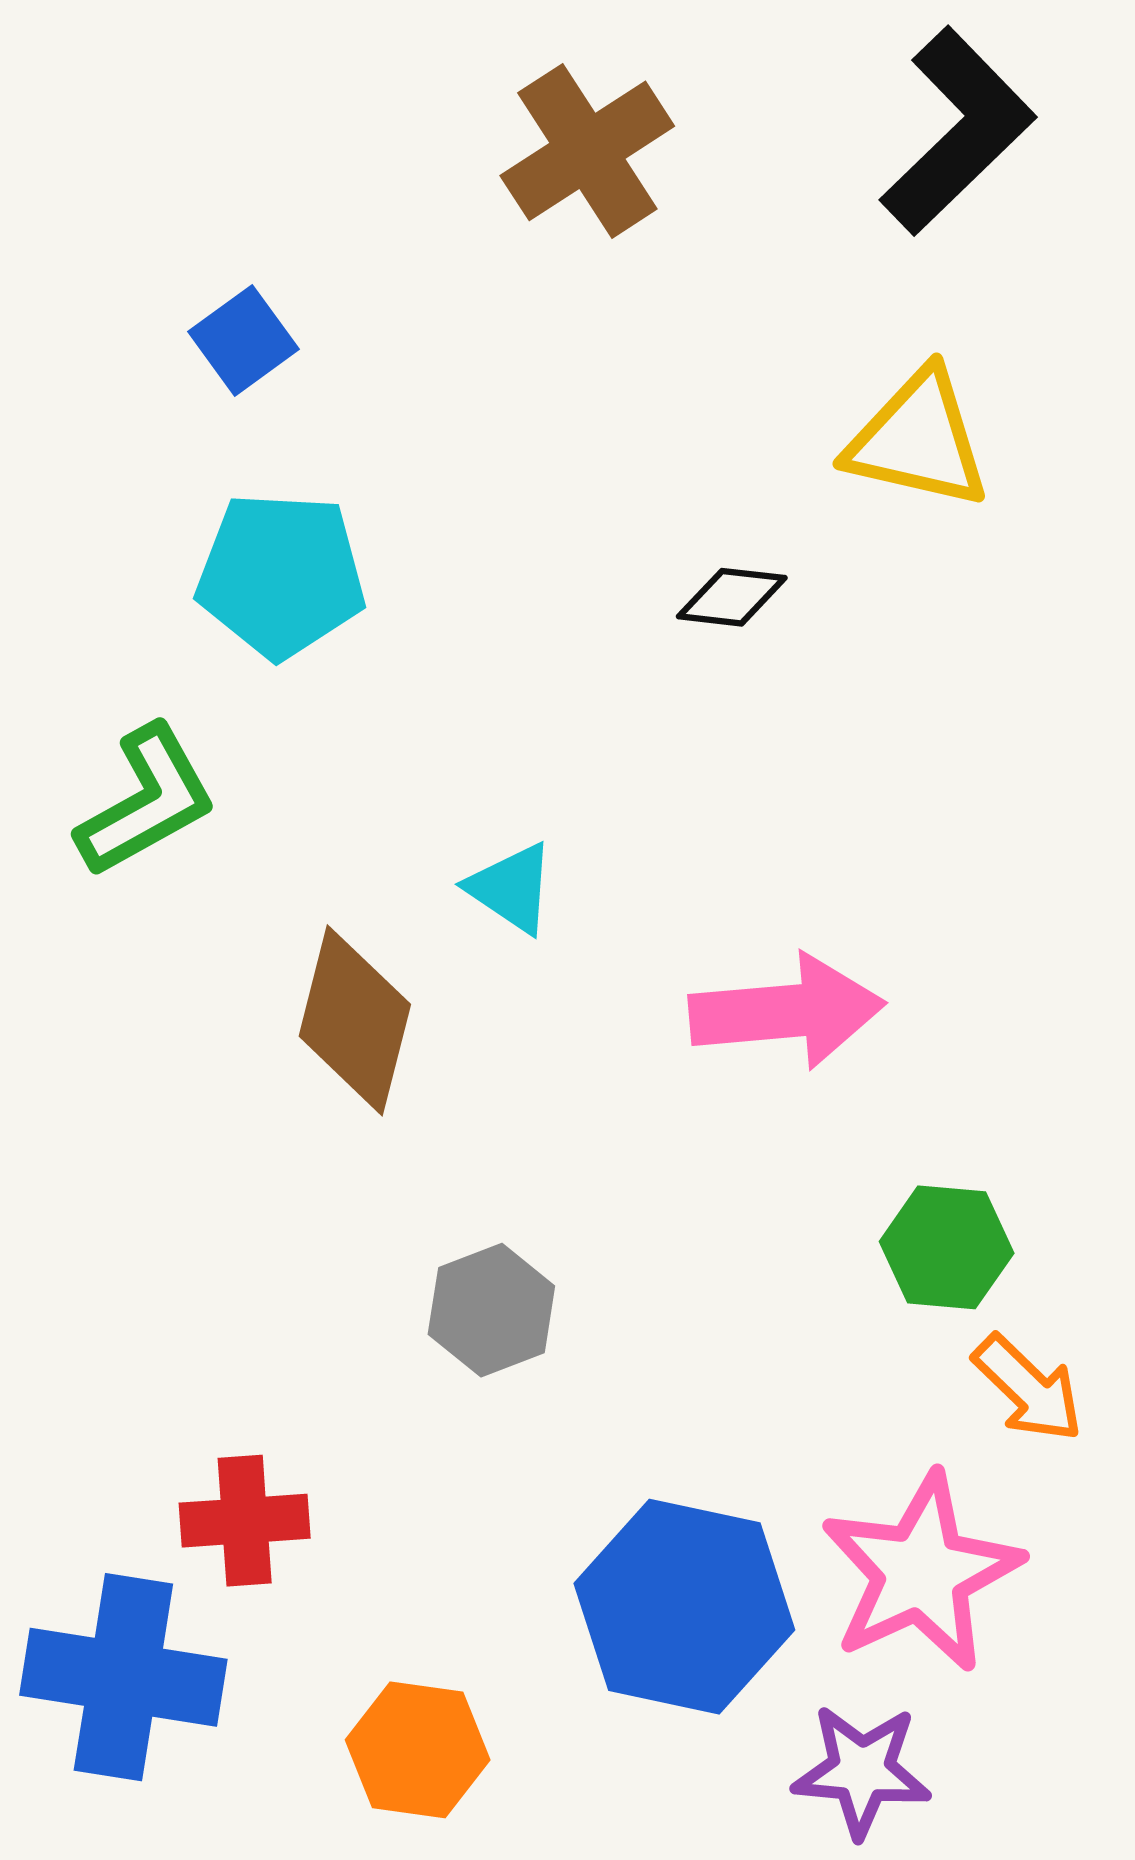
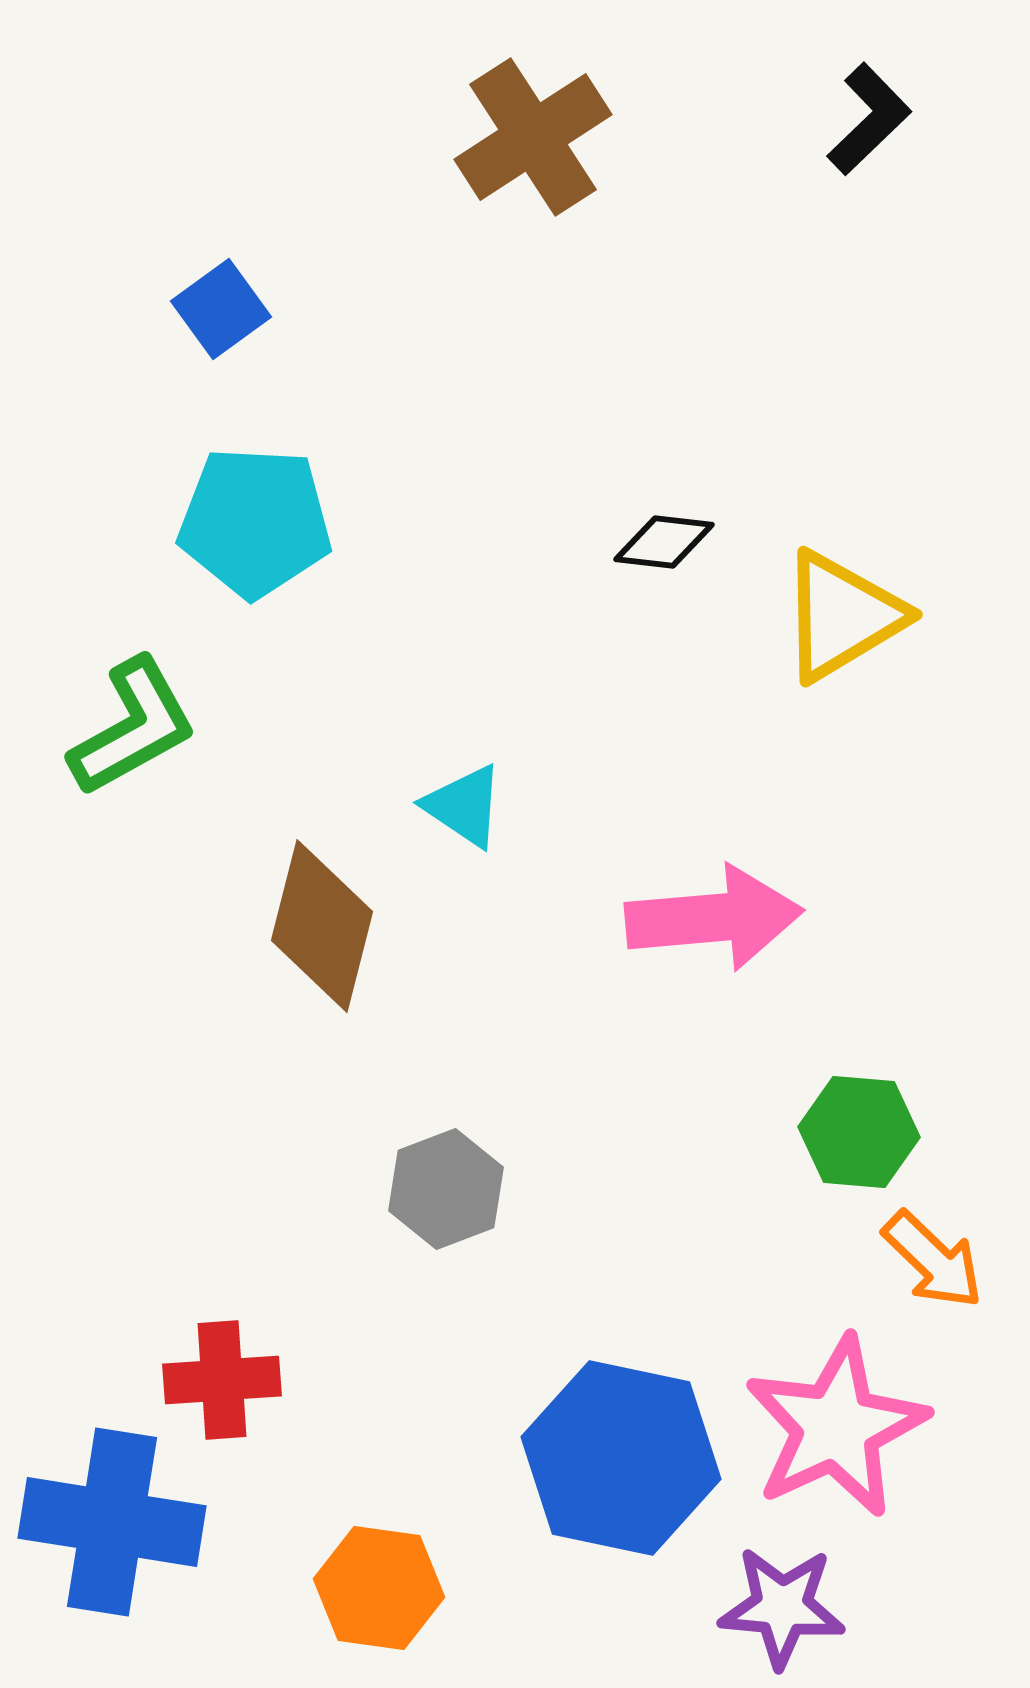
black L-shape: (958, 131) -> (869, 119), size x0.6
yellow triangle: (918, 440) -> (842, 616), moved, turned -44

